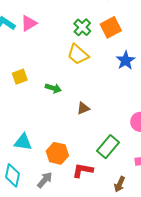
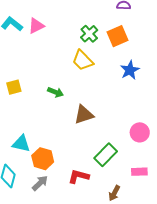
yellow square: (20, 77) -> (14, 87), moved
brown triangle: (83, 108) -> (84, 115), size x1.5
orange hexagon: (57, 153) -> (43, 159), moved

